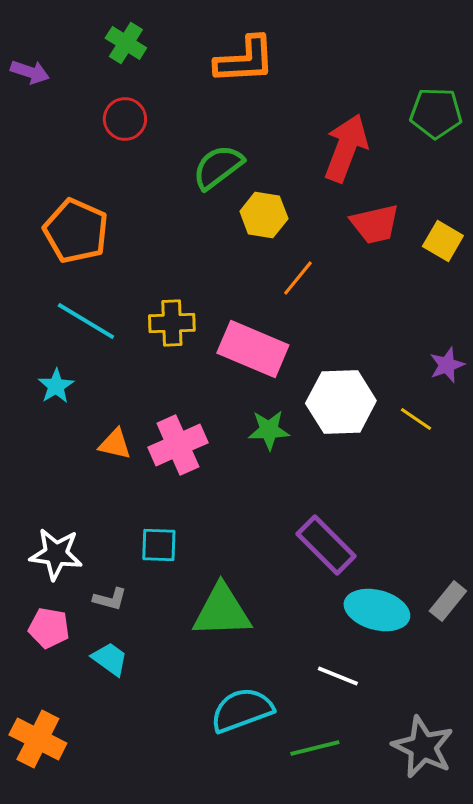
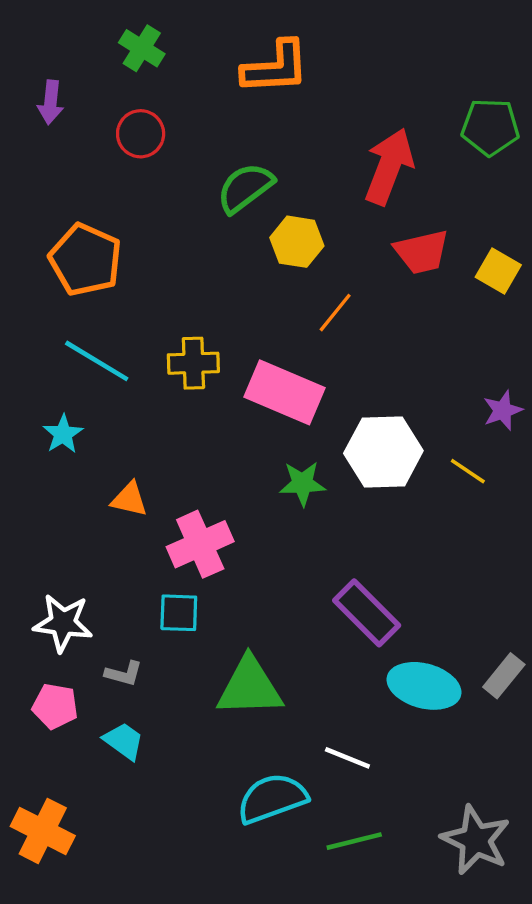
purple arrow: (30, 72) -> (51, 102), moved, turned 78
pink cross: (178, 445) -> (200, 544), moved
white line: (338, 676) -> (347, 758), moved

